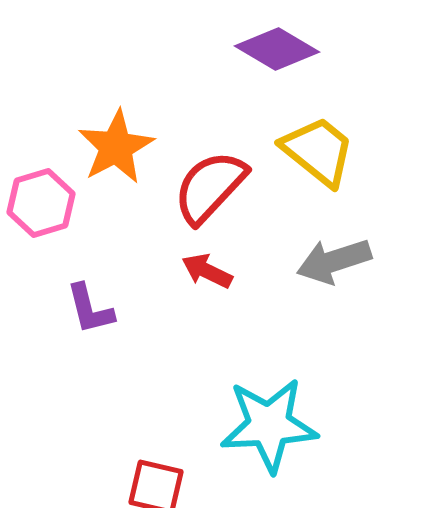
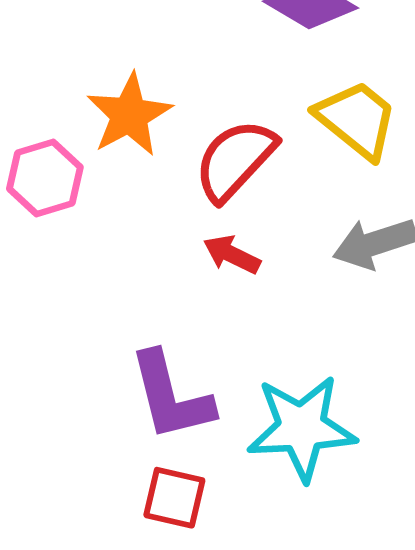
purple L-shape: (90, 309) -> (171, 396), moved, size x1.6

